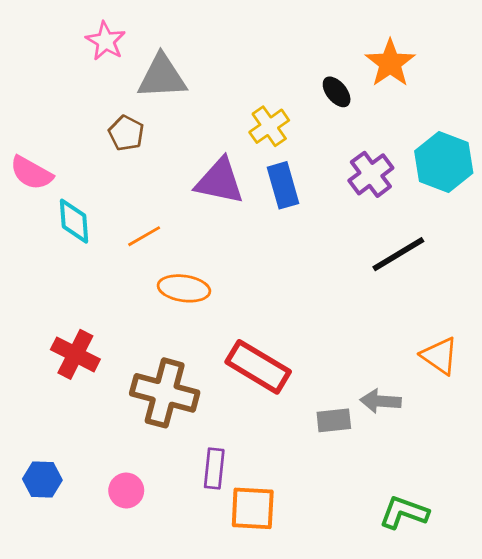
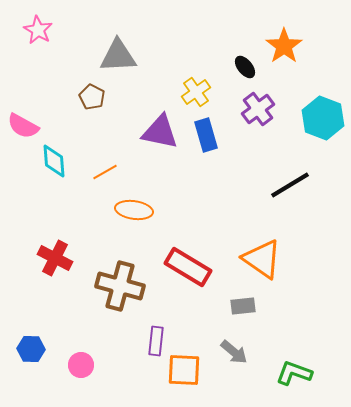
pink star: (106, 41) -> (38, 30), moved
purple cross: (371, 174) -> (258, 109), moved
orange triangle: (440, 356) -> (262, 259), moved, size x1.4
gray arrow: (381, 401) -> (234, 352), moved, turned -144
pink circle: (126, 490) -> (81, 365), moved

